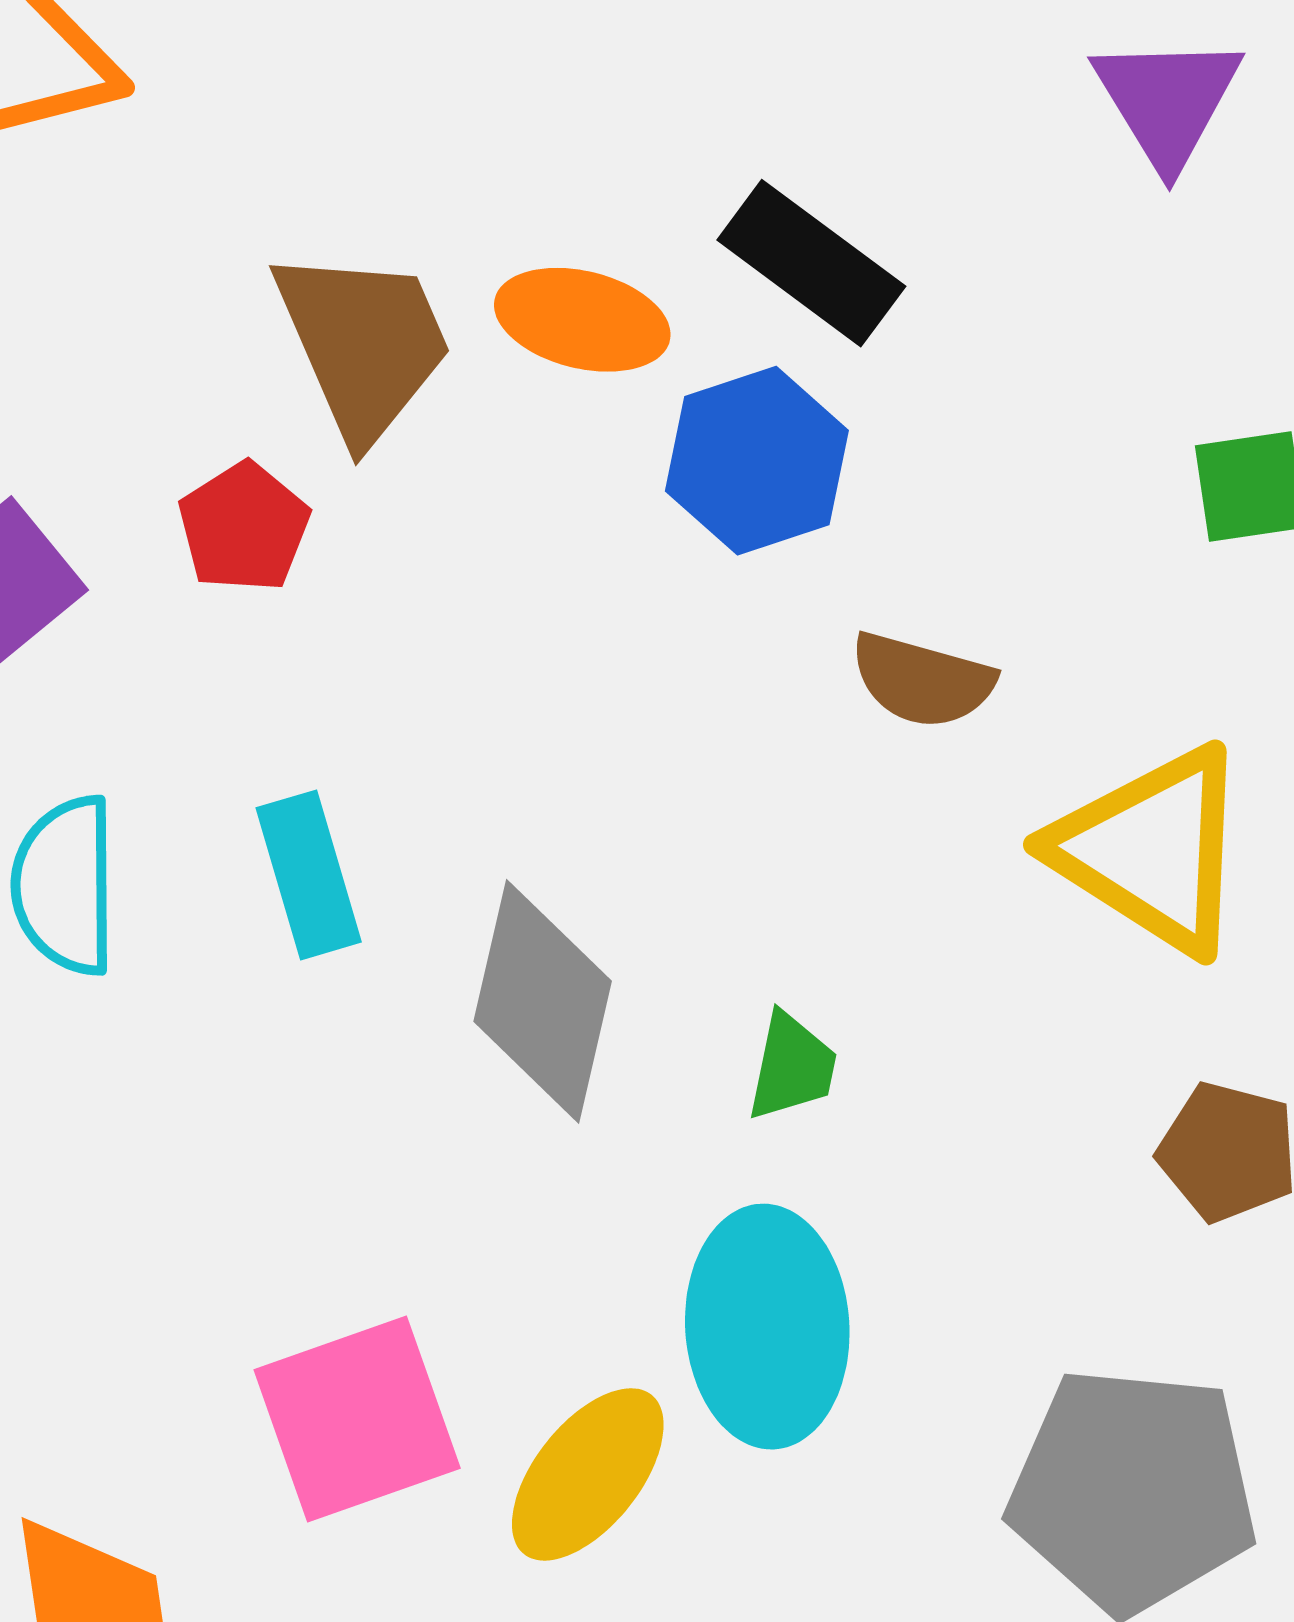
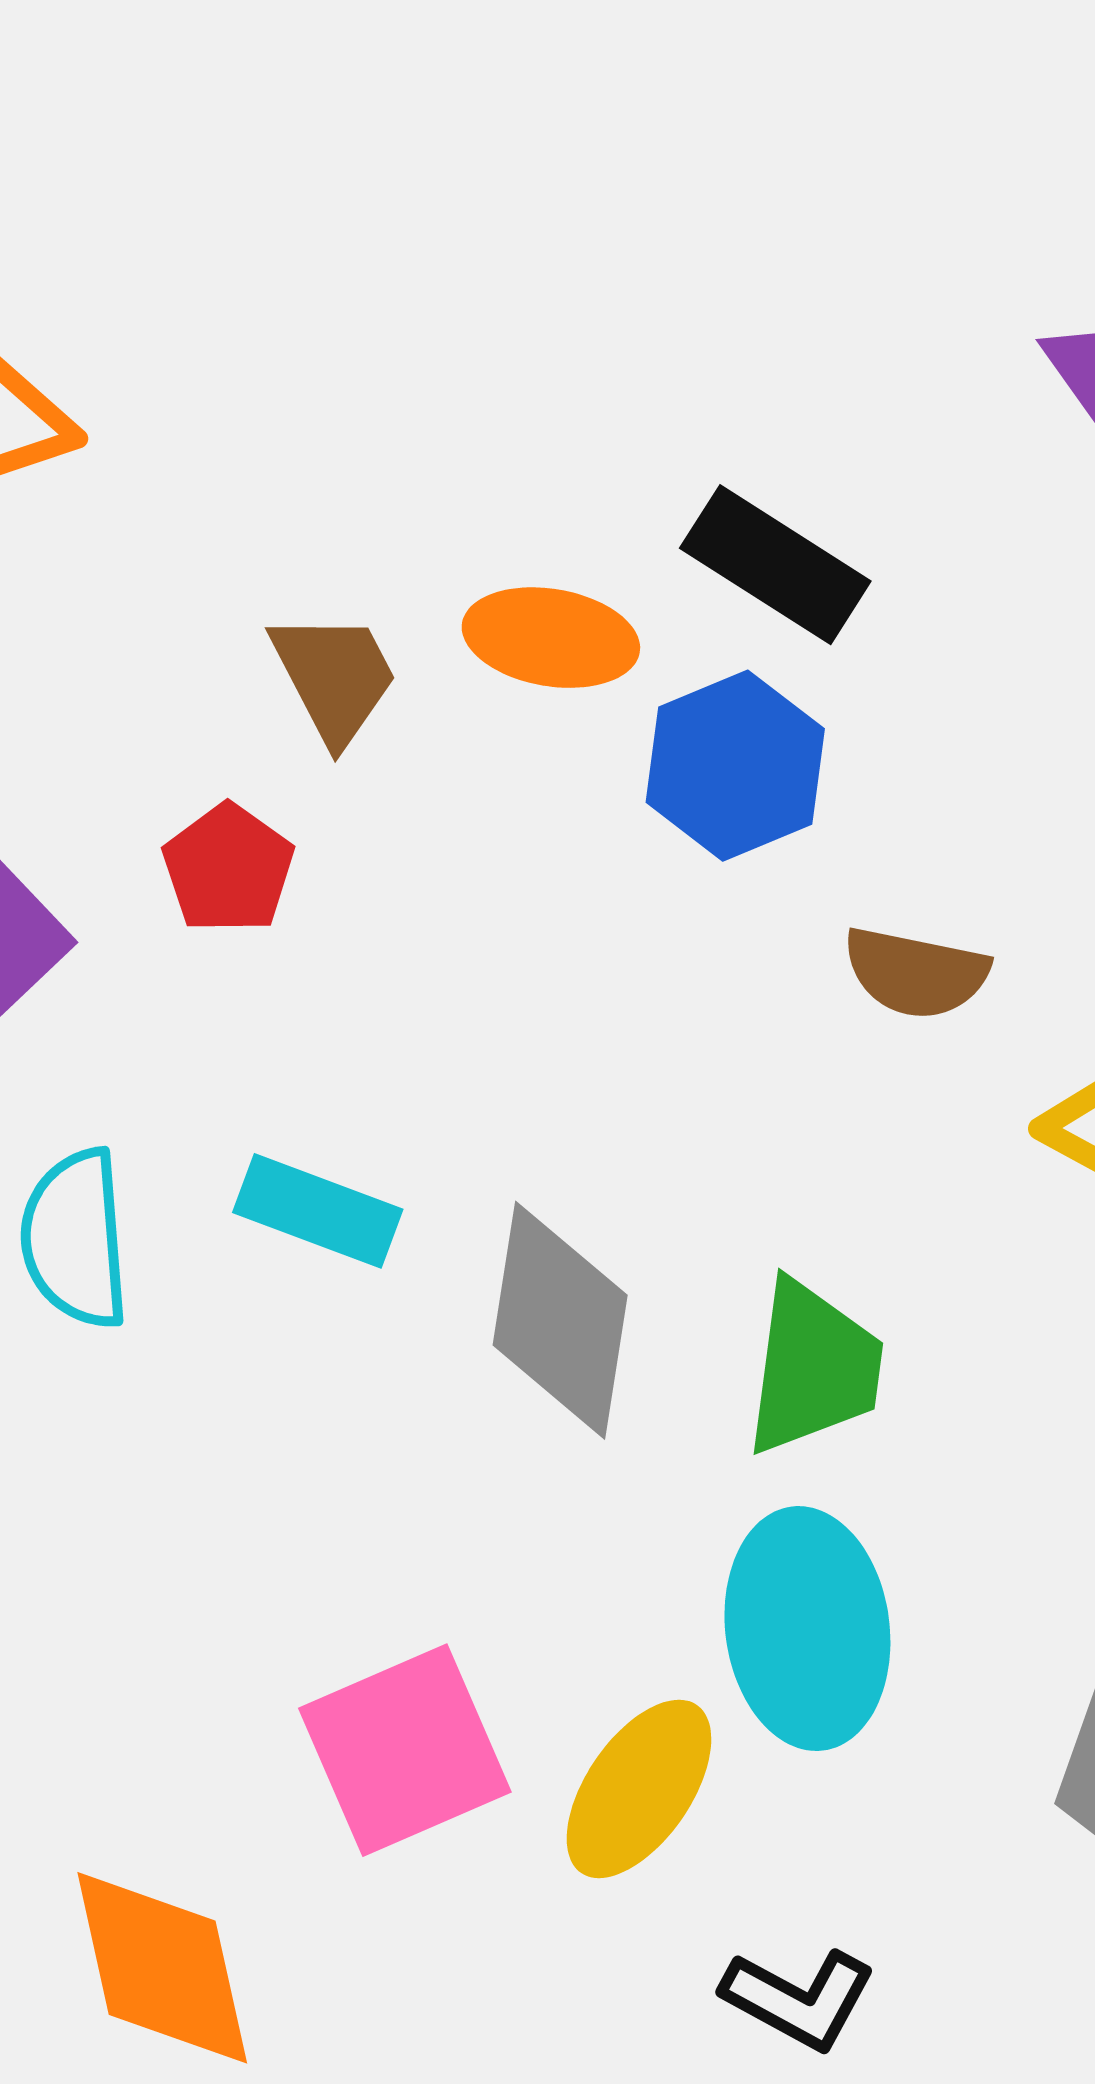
brown trapezoid: (363, 344) -> (334, 677), size x0.7
cyan rectangle: (309, 875) -> (318, 1211), turned -49
green trapezoid: (792, 1067) -> (813, 1368), size x1.6

